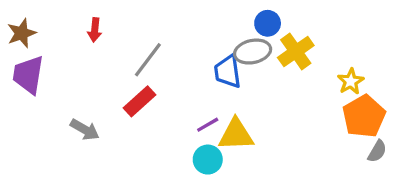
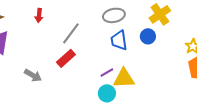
blue circle: (268, 23) -> (148, 36), moved
gray ellipse: (253, 52) -> (114, 15), moved
yellow cross: (296, 52) -> (160, 14), moved

